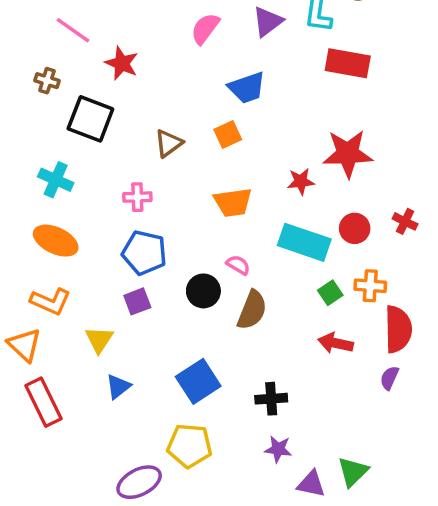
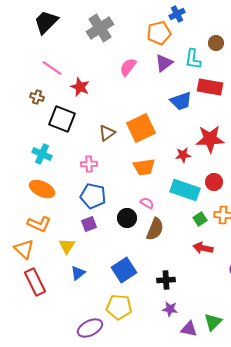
blue trapezoid: (247, 88) -> (181, 101), moved
orange square: (228, 135) -> (141, 128), size x1.8

